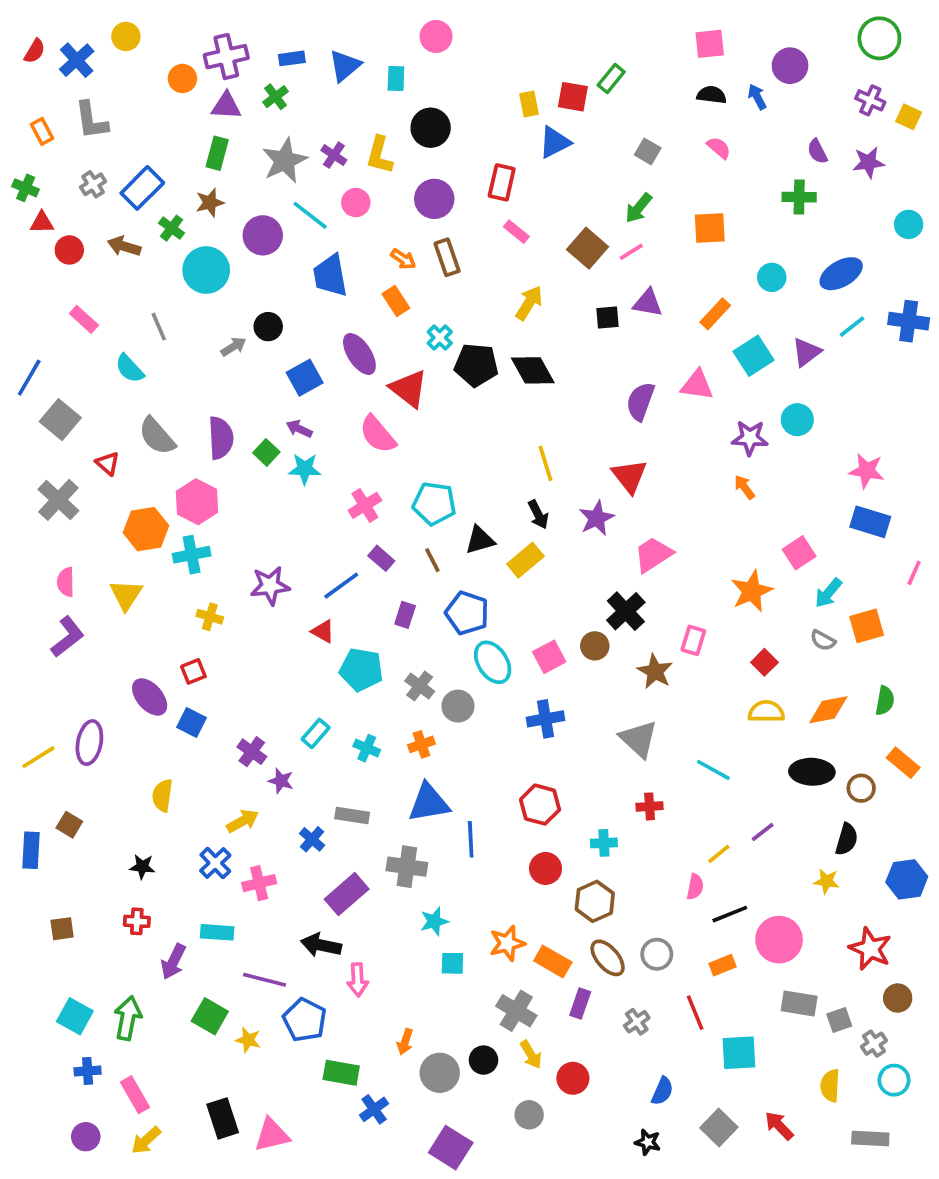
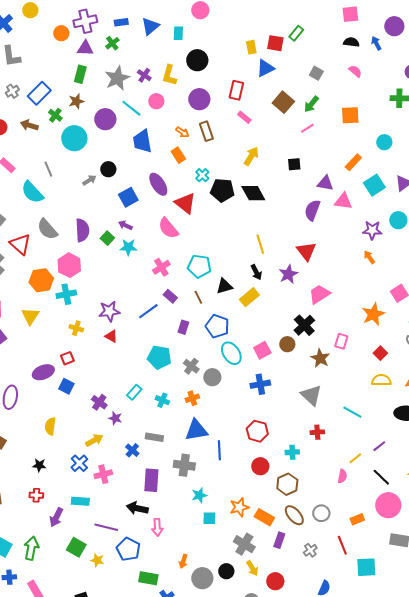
brown square: (587, 248) -> (283, 102), moved
purple triangle: (648, 303) -> (325, 183), moved
cyan semicircle: (130, 369) -> (32, 192), size x1.4
red triangle: (108, 463) -> (20, 244), size x1.6
red triangle: (323, 631) -> (111, 336), moved
purple ellipse: (150, 697) -> (43, 372), turned -70
purple rectangle: (347, 894) -> (151, 480), turned -45
black line: (730, 914) -> (381, 477), moved, turned 66

